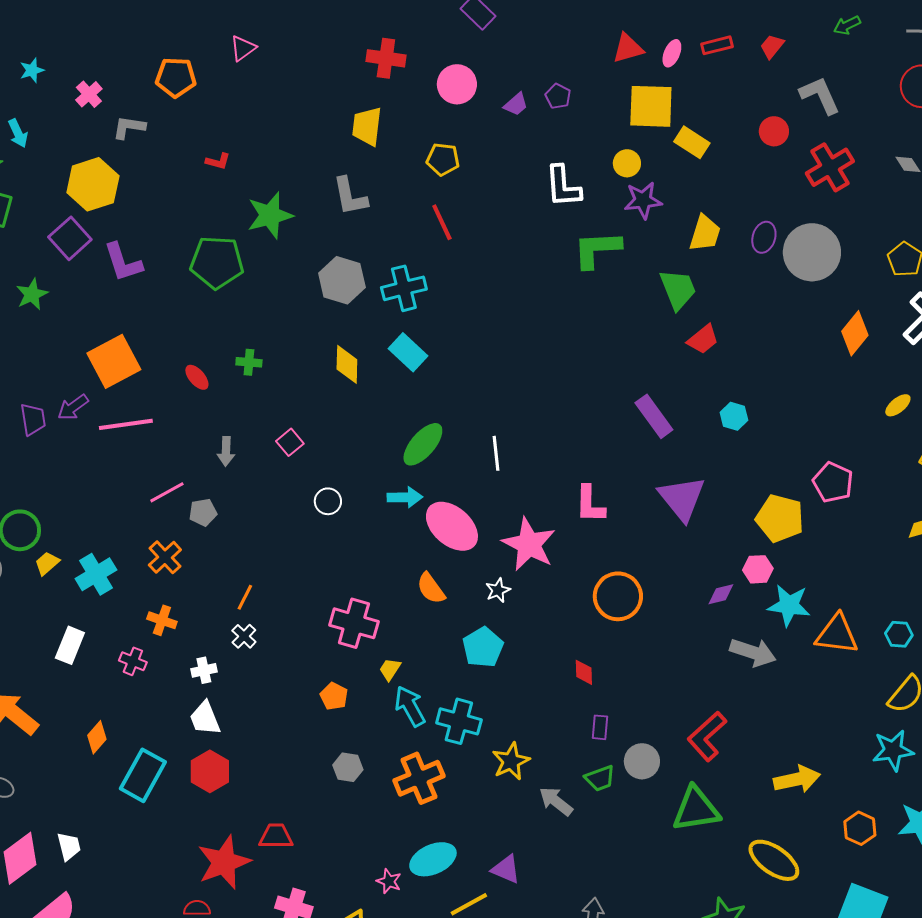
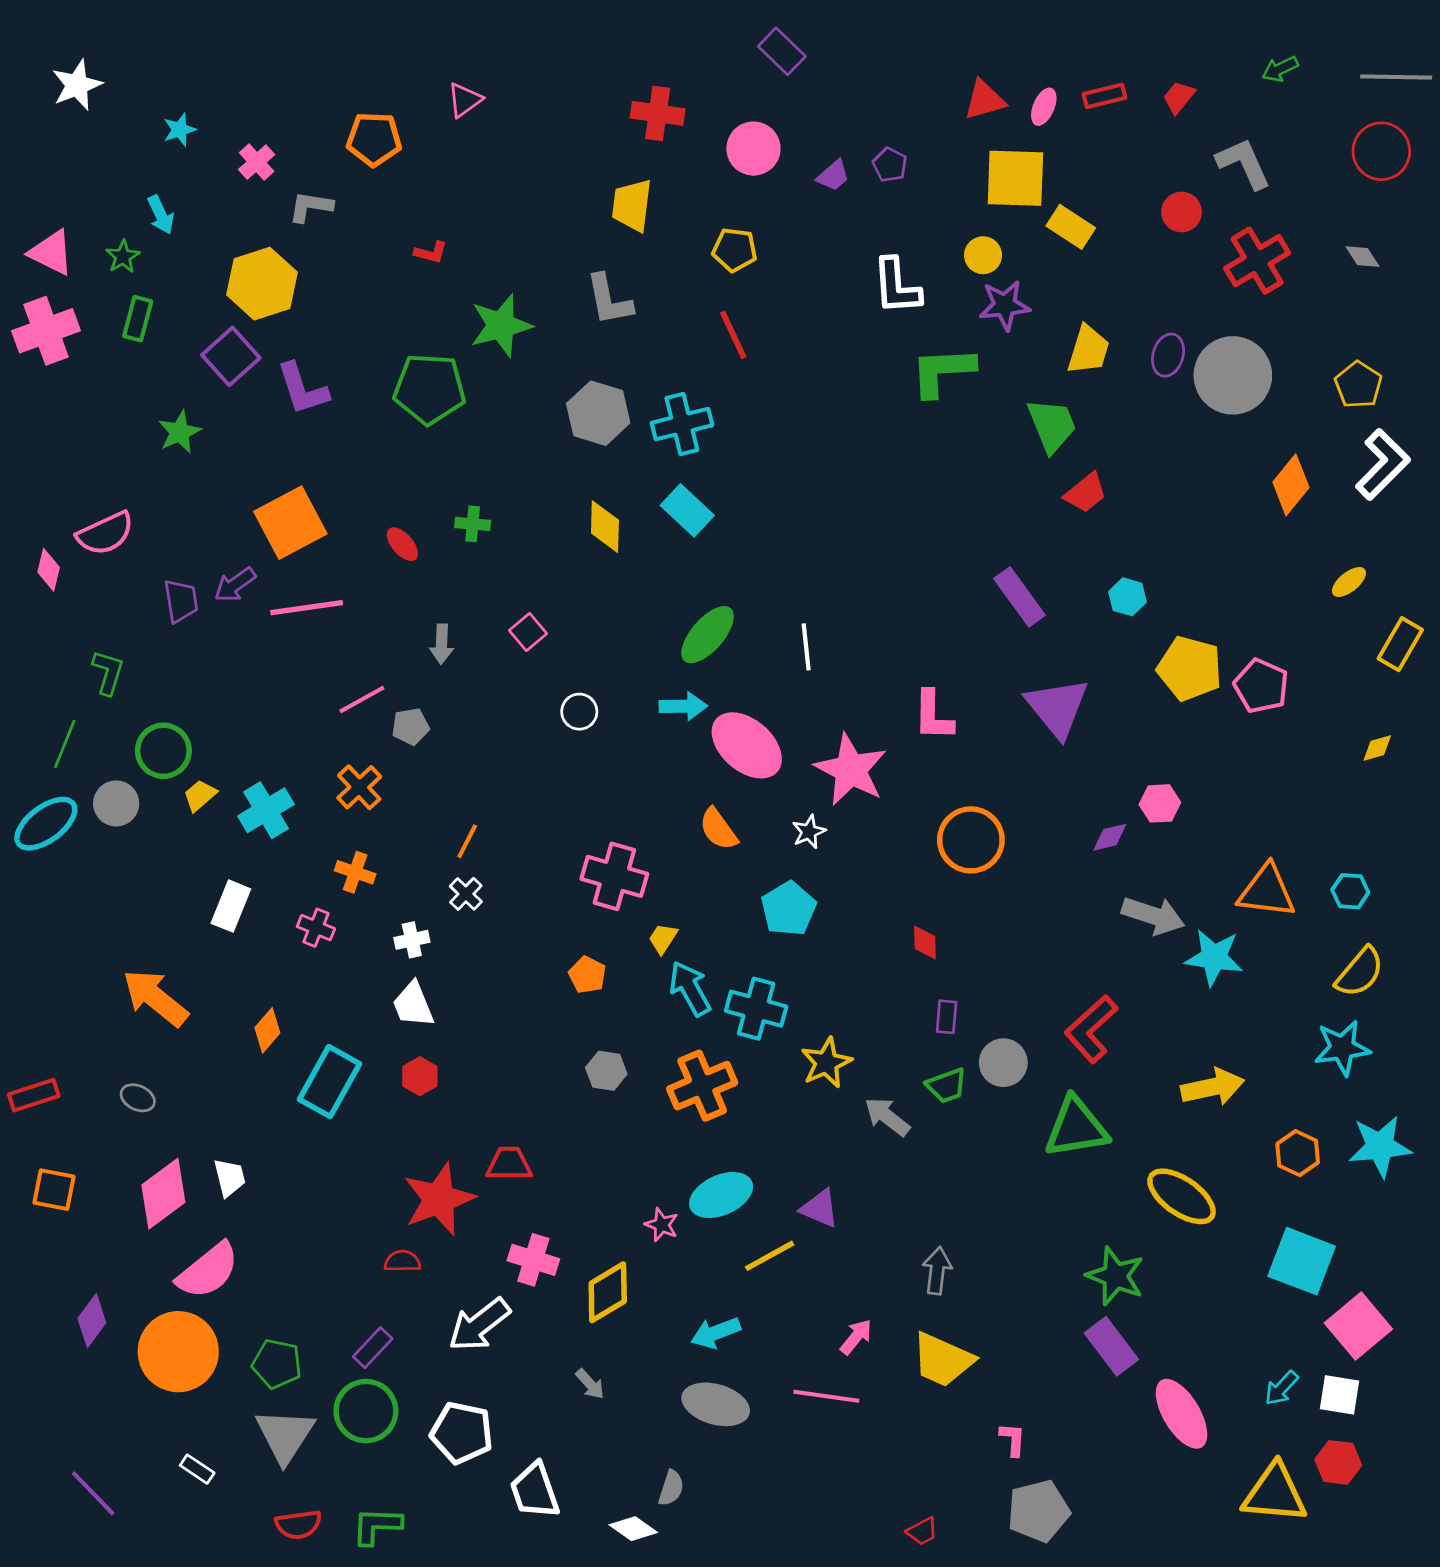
yellow pentagon: (780, 518) -> (1190, 668), moved
cyan star: (789, 605) -> (1214, 957), moved
red hexagon: (210, 771) -> (420, 1076), size x0.7

